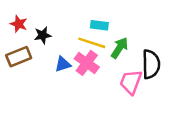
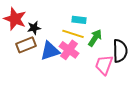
red star: (19, 24) -> (15, 19), size x1.6
brown rectangle: (19, 57) -> (26, 45), moved
blue triangle: (63, 64) -> (50, 51), size x1.5

